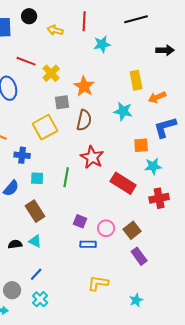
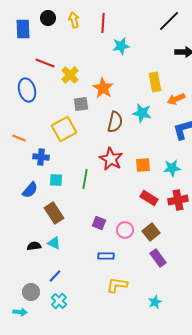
black line: (136, 19) -> (169, 21), moved, turned -30
yellow arrow: (55, 30) -> (74, 20), moved, turned 63
brown semicircle: (84, 120) -> (115, 122), moved
orange square: (141, 145) -> (143, 165), moved
red rectangle: (123, 183) -> (149, 198), moved, size x0.7
blue rectangle: (88, 244) -> (106, 256), moved

